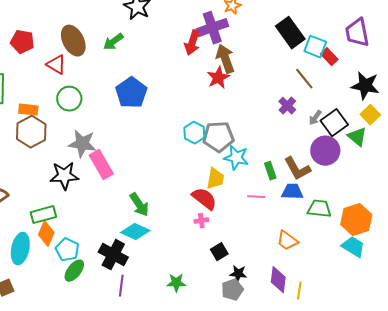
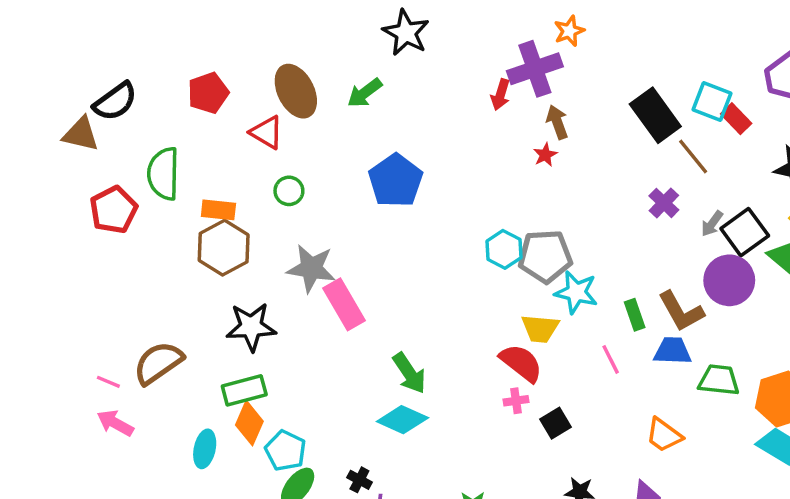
black rectangle: (290, 33) -> (655, 115), moved
red pentagon: (22, 42) -> (208, 93), turned -30
red arrow: (192, 43) -> (500, 95), size x0.7
brown arrow: (225, 59) -> (557, 122), size x0.7
red star: (218, 78) -> (545, 155), size x0.6
green circle: (69, 99) -> (289, 191), size x0.7
black star: (64, 176) -> (251, 327), moved
yellow trapezoid: (215, 179) -> (540, 328), turned 85
pink line: (256, 197) -> (611, 359), turned 60
cyan ellipse: (20, 249) -> (205, 449), size x0.7
black square: (219, 252) -> (556, 423), moved
black cross: (113, 255) -> (359, 480), moved, size x0.5

